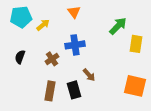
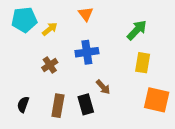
yellow rectangle: (136, 44) -> (143, 63), moved
black semicircle: (20, 57) -> (23, 104), moved
brown cross: (52, 59) -> (50, 65), moved

